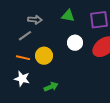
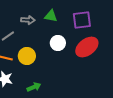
gray arrow: (35, 20) -> (28, 20), moved

